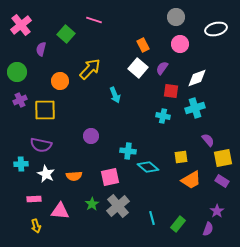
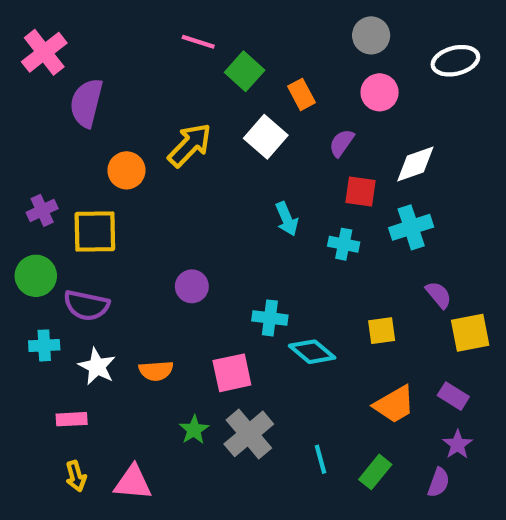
green square: (66, 34) -> (245, 71), moved
purple semicircle: (41, 49) -> (86, 103), size x1.6
white square: (138, 68) -> (266, 137), moved
green circle: (17, 72) -> (36, 276), moved
cyan arrow: (115, 95) -> (287, 219), moved
orange trapezoid: (191, 180) -> (394, 404), moved
purple rectangle: (222, 181) -> (453, 396), moved
pink triangle: (60, 211) -> (133, 482), moved

